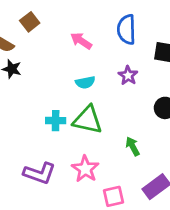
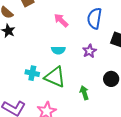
green arrow: (133, 146) -> (84, 93), moved

